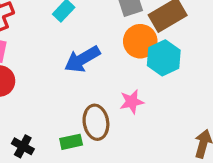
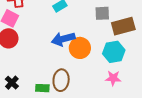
orange circle: (140, 41) -> (80, 48), moved
pink star: (132, 102) -> (113, 78), moved

